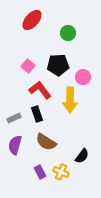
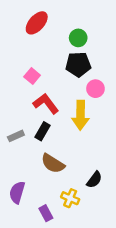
black pentagon: (58, 65) -> (78, 64), moved
black rectangle: (37, 114) -> (42, 131), turned 49
purple semicircle: (15, 145) -> (17, 192), moved
purple rectangle: (40, 172) -> (46, 213), moved

